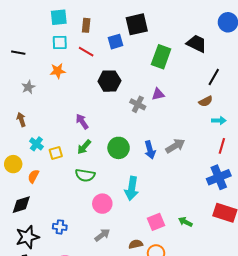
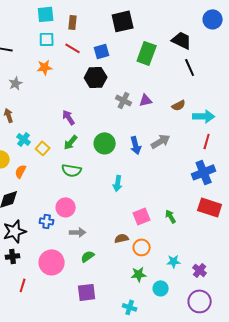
blue square: (115, 42) -> (102, 51), moved
black line: (214, 77) -> (190, 67), moved, turned -54
purple triangle: (158, 94) -> (146, 100), moved
brown semicircle: (206, 101) -> (179, 105), moved
cyan arrow: (219, 121) -> (204, 116), size x1.5
yellow square: (56, 153) -> (43, 148), turned -32
cyan arrow: (132, 188) -> (118, 183), size x0.7
pink circle: (102, 204) -> (66, 207), moved
green arrow: (185, 222) -> (171, 216), turned 32
gray arrow: (102, 235) -> (78, 232), moved, turned 35

